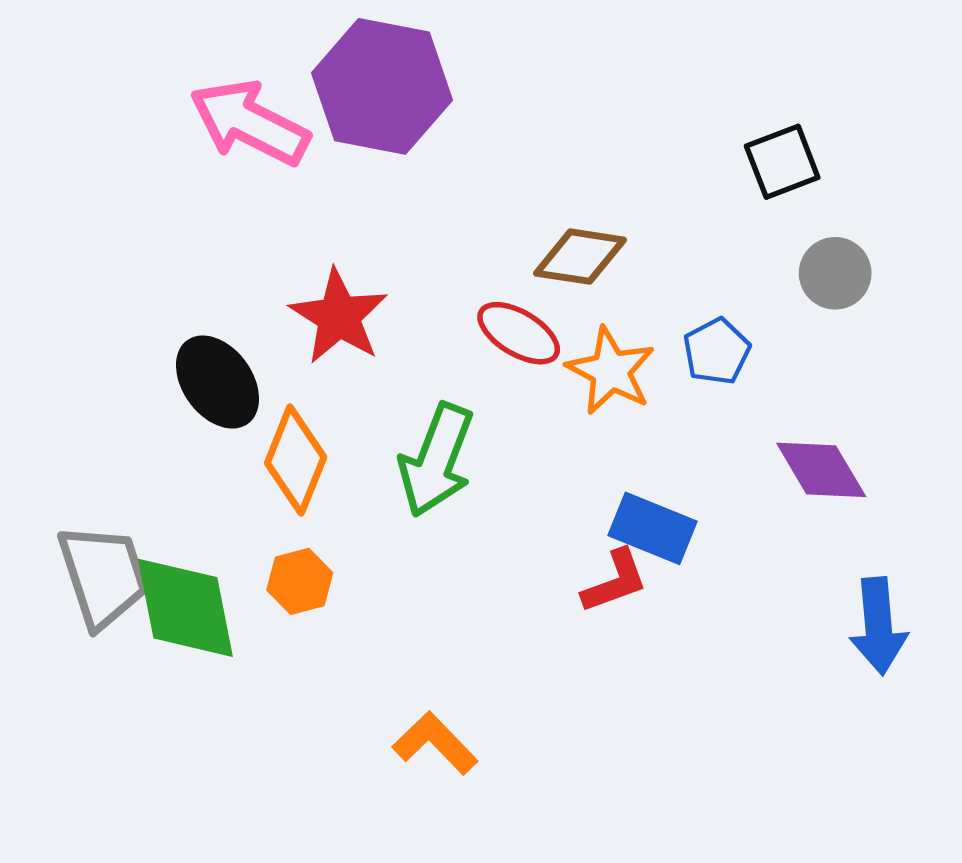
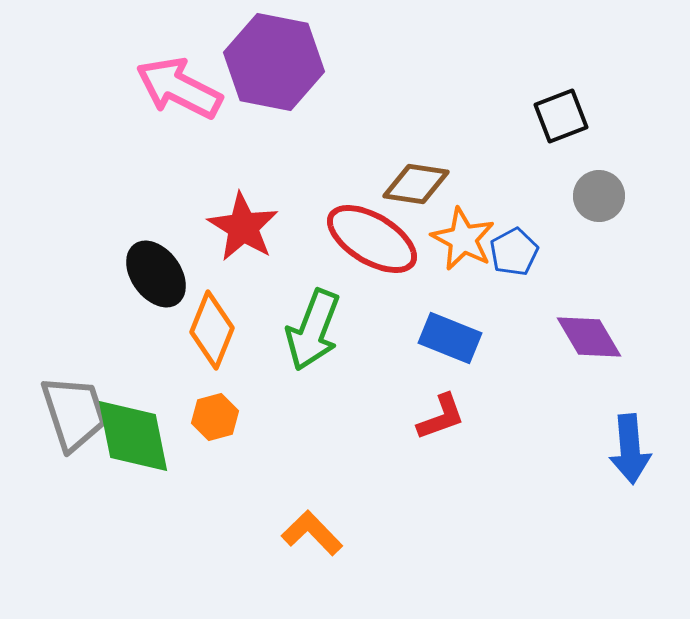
red ellipse: (519, 333) -> (372, 239), size x1.5
orange star: (611, 371) -> (463, 239), moved
blue rectangle: (652, 528) -> (450, 338), moved

